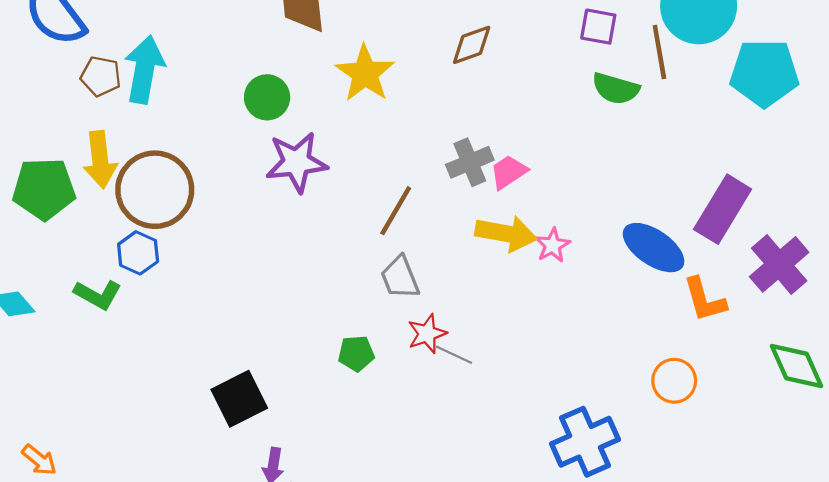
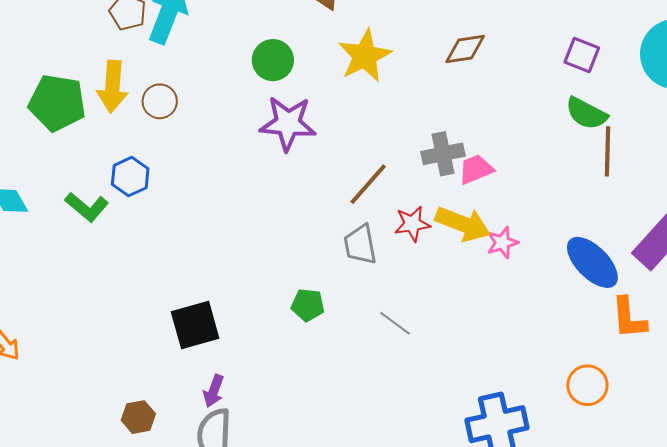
brown line: (659, 52) -> (608, 151), moved
brown circle: (155, 190) -> (160, 101), moved, size x0.5
red star: (427, 334) -> (412, 224), moved

